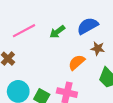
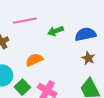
orange semicircle: (77, 62) -> (34, 60), moved

